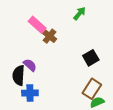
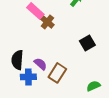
purple semicircle: (30, 65) -> (40, 64), moved
brown rectangle: (92, 89) -> (57, 73), moved

